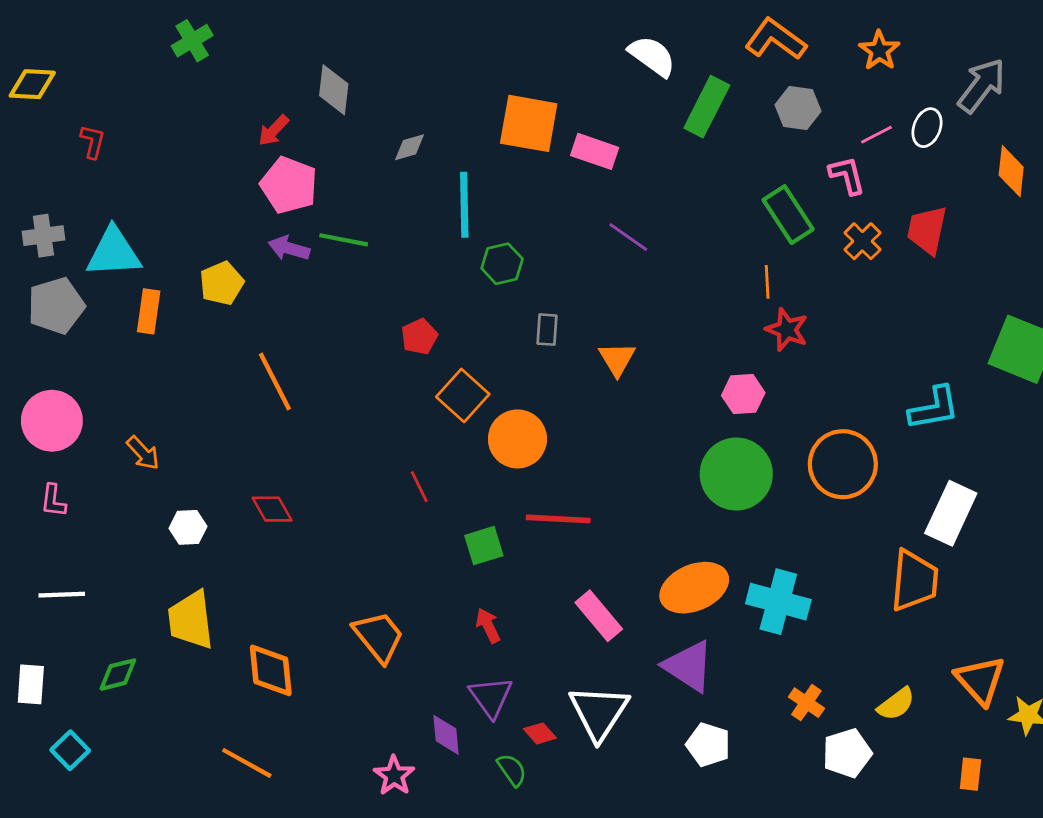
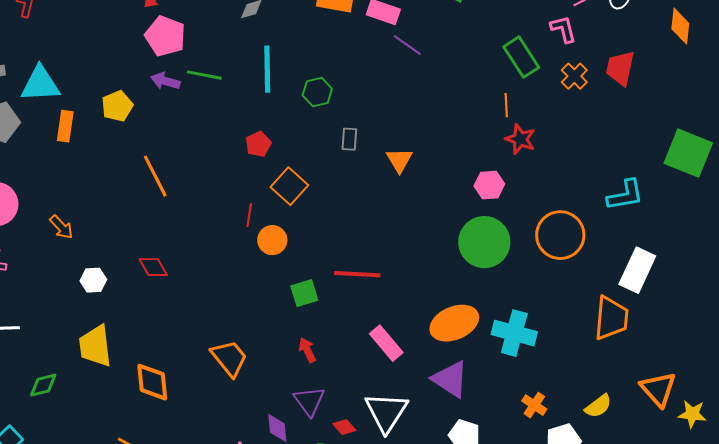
cyan line: (464, 205) -> (267, 69), moved
purple line: (628, 237) -> (407, 45), moved
orange circle: (517, 439) -> (272, 240), moved, size x0.7
red line: (419, 487) -> (249, 215), moved, turned 35

